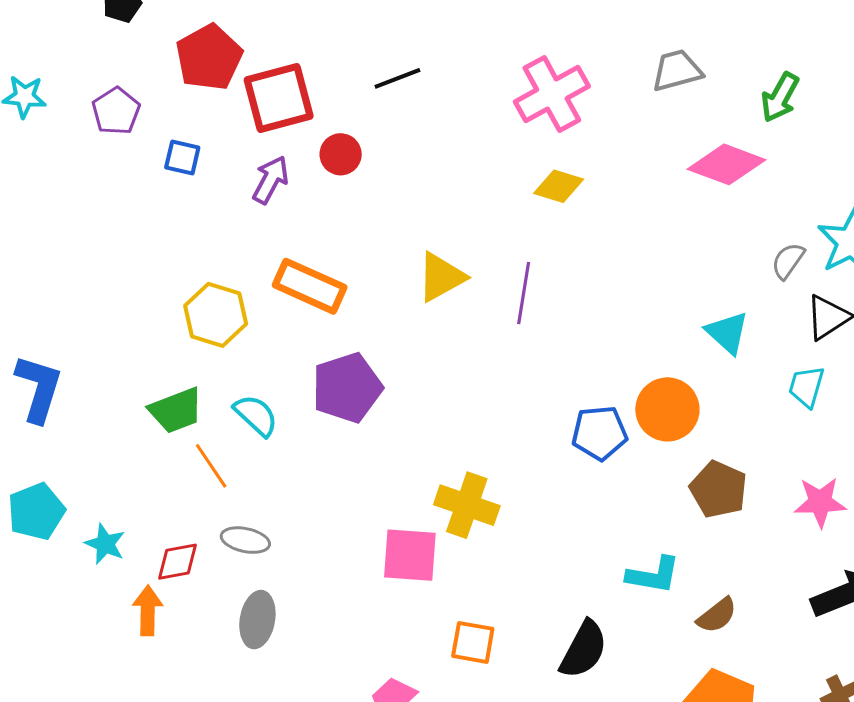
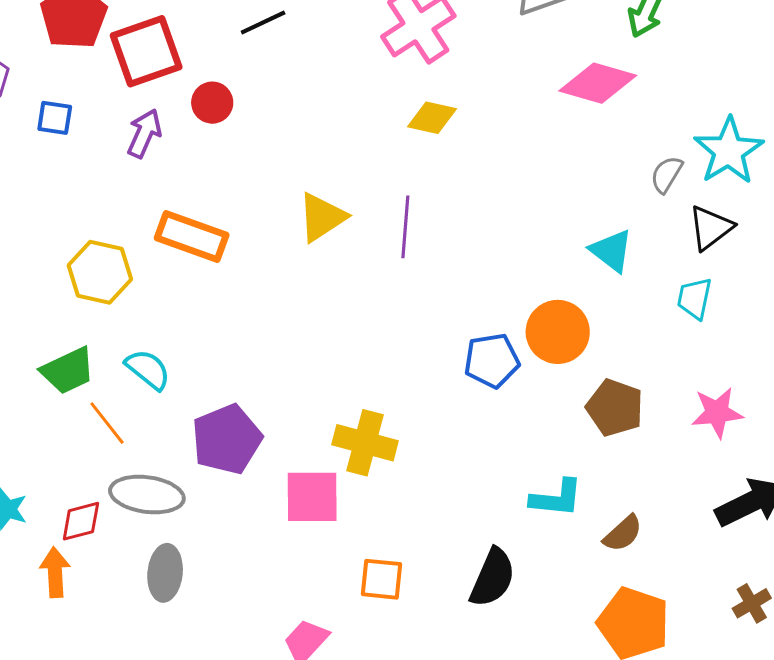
purple pentagon: (347, 388) -> (227, 439), moved
gray ellipse: (245, 540) -> (147, 495), size x1.5

